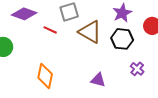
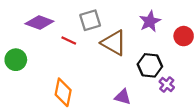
black hexagon: (122, 39) -> (150, 65), moved

